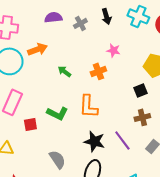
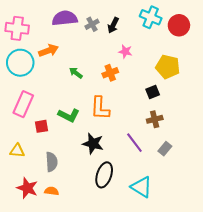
black arrow: (106, 16) -> (113, 25), moved, turned 42
purple semicircle: (53, 17) -> (65, 18), size x1.4
black star: (94, 141) -> (93, 144), moved
gray semicircle: (57, 159) -> (52, 162), moved, turned 30

